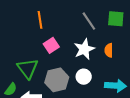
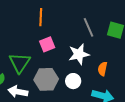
orange semicircle: (109, 50) -> (102, 69), moved

